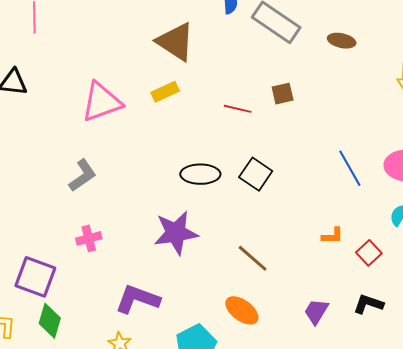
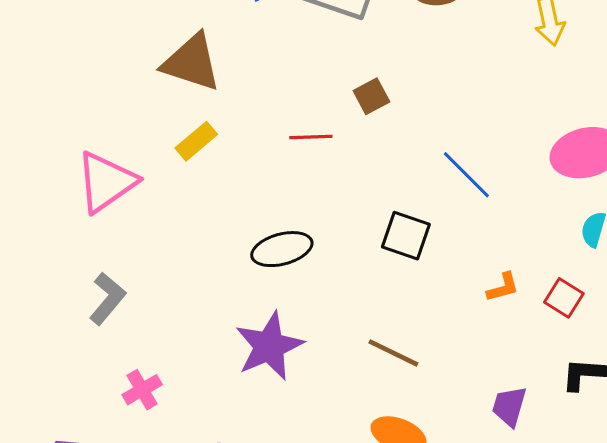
blue line: (350, 168) -> (466, 175), moved
black square: (256, 174) -> (406, 236), moved

